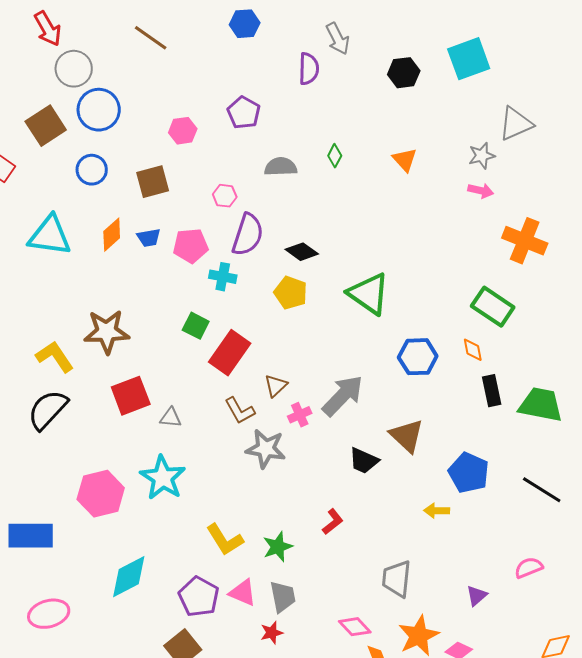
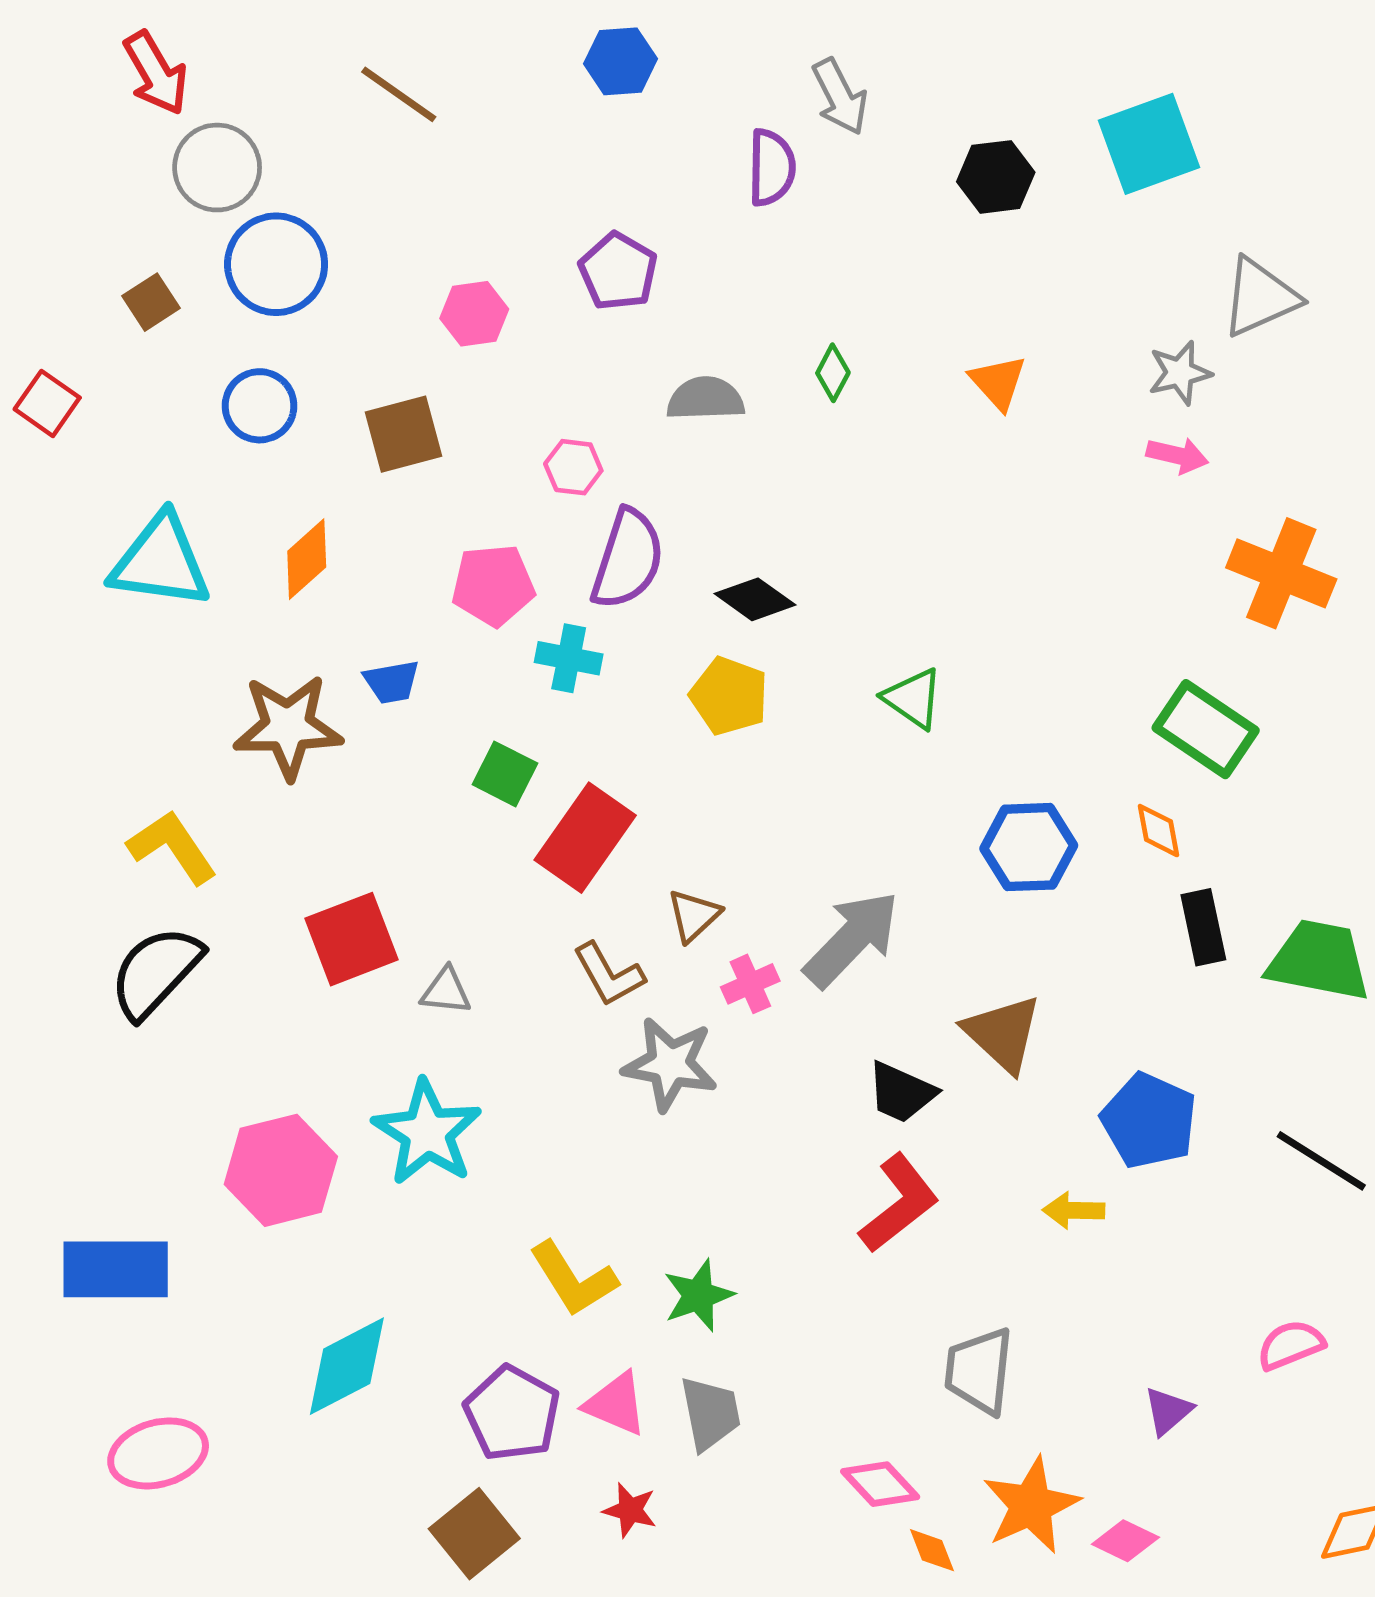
brown square: (46, 126) -> (151, 302), size x0.6
blue trapezoid: (149, 238) -> (392, 682), moved
green triangle: (369, 294) -> (913, 698), size x0.6
brown star: (107, 332) -> (288, 727), moved
red L-shape: (333, 522) -> (899, 1203), moved, size x1.6
red star: (272, 633) -> (630, 1510), moved, turned 30

